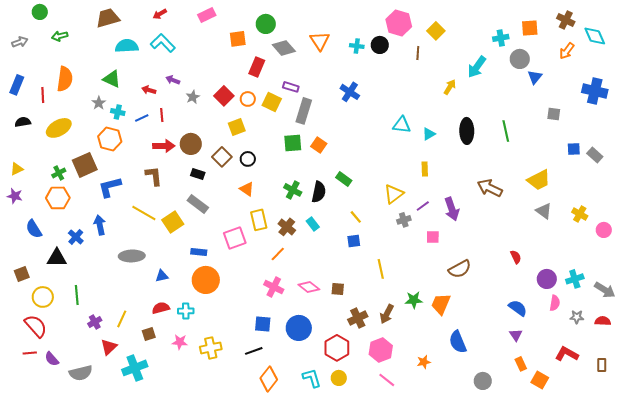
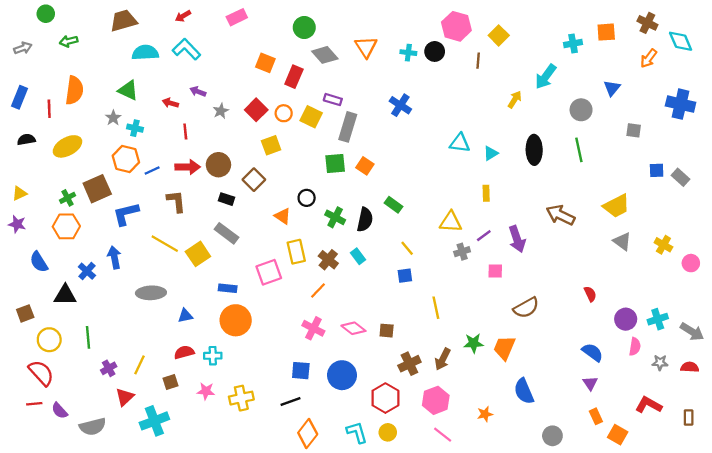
orange square: (238, 39) -> (265, 63), moved, turned 30
gray circle: (520, 59) -> (581, 110), moved
blue line: (142, 118) -> (152, 170), moved
black circle: (248, 159) -> (307, 198), moved
yellow triangle: (394, 194) -> (451, 222), turned 40

